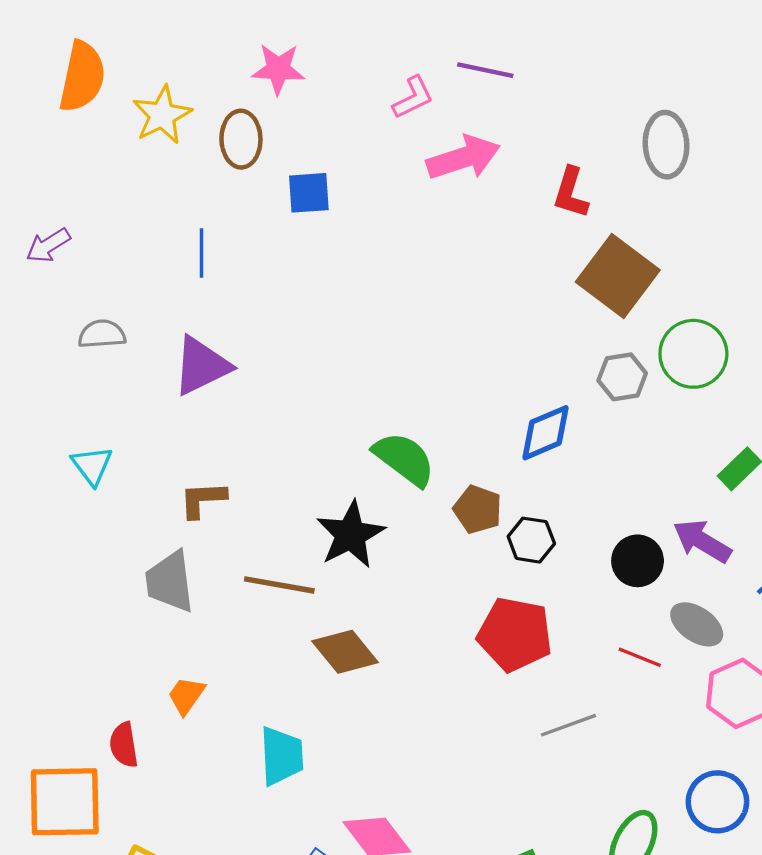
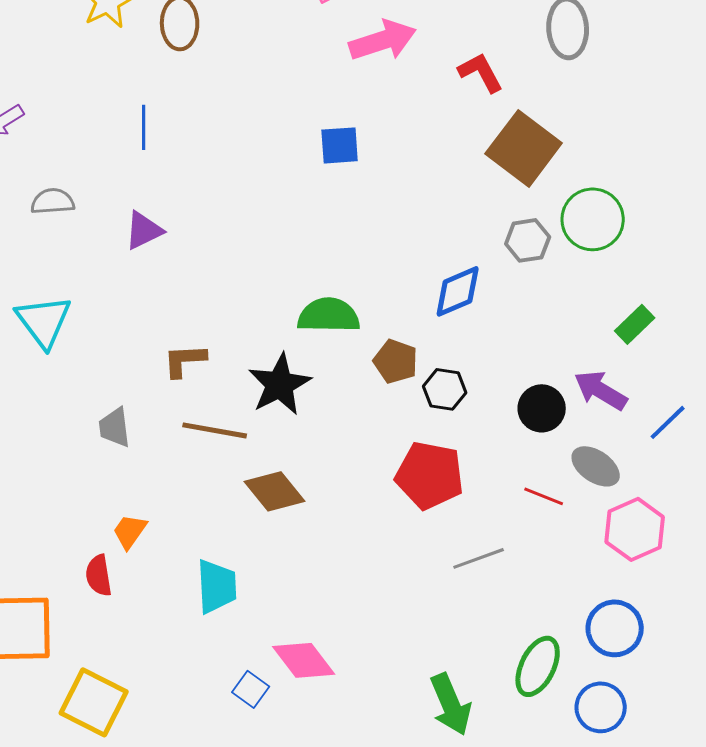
blue square: (309, 193) -> (340, 145), moved
red L-shape: (571, 193) -> (481, 72), turned 135
purple triangle: (202, 366) -> (144, 230), size x0.7
green semicircle: (404, 459) -> (329, 315), turned -36
cyan triangle: (92, 466) -> (44, 321), size x1.5
brown L-shape: (203, 500) -> (185, 360), moved
gray trapezoid: (170, 582) -> (115, 427), size x0.7
red semicircle: (124, 745) -> (99, 575), moved

